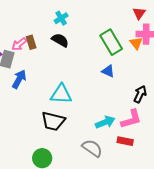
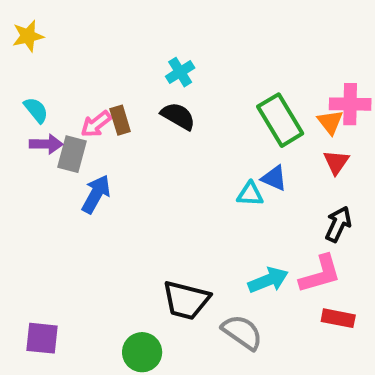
red triangle: (139, 13) -> (336, 162), moved
cyan triangle: (61, 94) -> (250, 194), moved, size x0.6
black trapezoid: (53, 121) -> (186, 300), moved
red rectangle: (125, 141) -> (338, 318), moved

